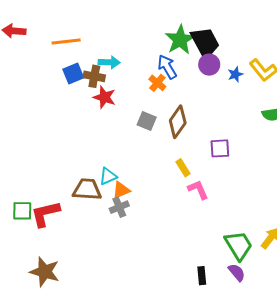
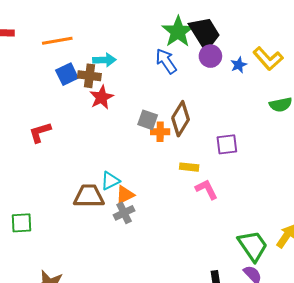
orange cross: (157, 83) -> (160, 132), moved, turned -36
red star: (104, 97) -> (101, 97), turned 30
yellow rectangle: (183, 168) -> (189, 167), turned -48
red L-shape: (45, 214) -> (40, 132), moved, size x0.7

